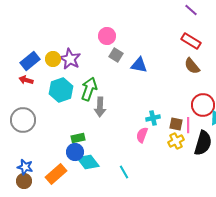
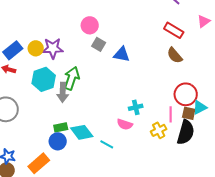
purple star: (70, 59) -> (53, 48), turned -30
gray arrow: (100, 107) -> (63, 92), moved
brown square: (176, 124) -> (189, 113), moved
pink semicircle: (142, 135) -> (125, 124), turned -91
cyan diamond: (88, 162) -> (82, 132), moved
cyan line: (124, 172) -> (107, 144), moved, turned -32

